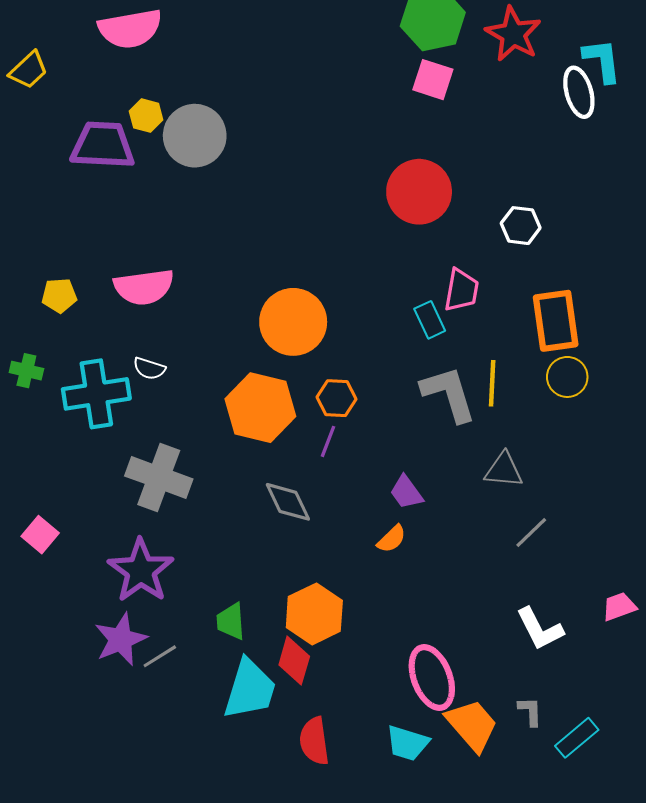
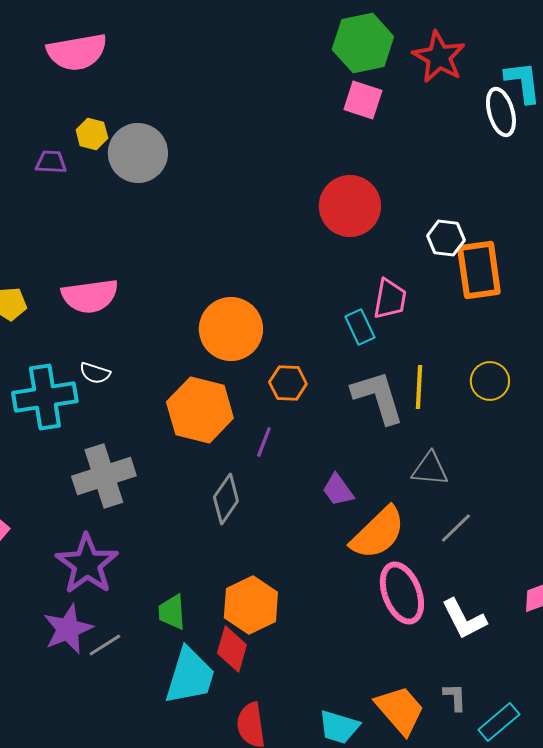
purple trapezoid: (103, 145) -> (51, 162), size x0.5
orange rectangle: (556, 321) -> (479, 270), moved
orange hexagon: (337, 398) -> (288, 383), moved
gray cross: (159, 477) -> (104, 476), turned -38
gray diamond: (288, 502) -> (226, 499), turned 60
orange semicircle: (392, 539) -> (378, 533), moved, size x2.0
pink ellipse: (432, 677) -> (402, 593), moved

